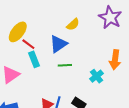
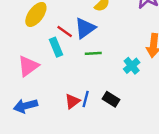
red line: (28, 44) -> (65, 32), moved

